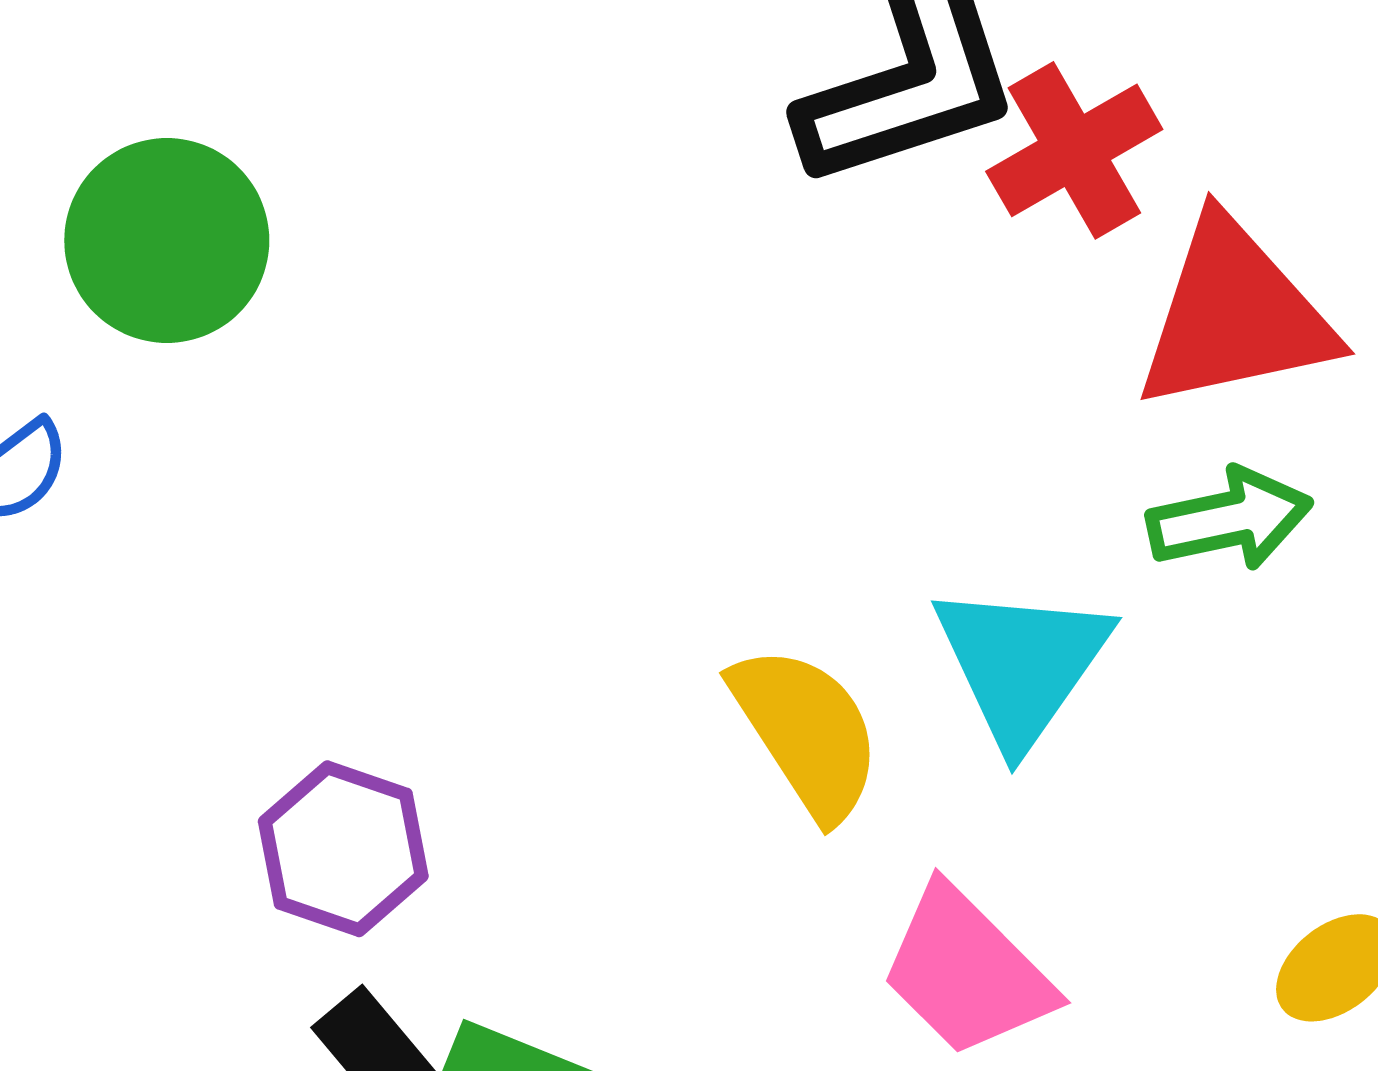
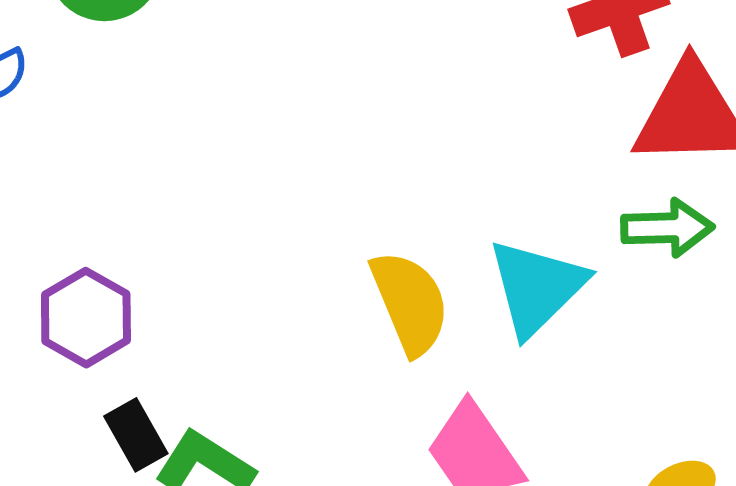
purple hexagon: (343, 849) -> (86, 318), moved

